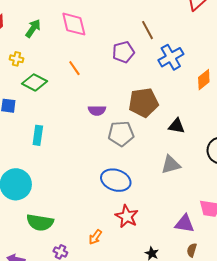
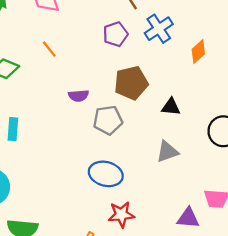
purple pentagon: (123, 52) -> (115, 34), moved
red star: (127, 216) -> (121, 214), turned -30

